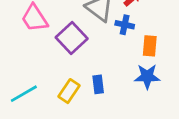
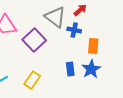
blue star: (147, 76) -> (91, 69), turned -30
blue rectangle: (98, 84) -> (70, 69), moved

